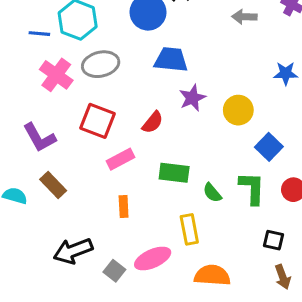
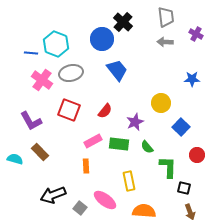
blue trapezoid: (171, 60) -> (117, 70), turned 45
purple star: (192, 98) -> (135, 122), moved
pink rectangle: (120, 159) -> (93, 141), moved
green L-shape: (252, 188) -> (168, 167), moved
green semicircle: (212, 193) -> (147, 147), moved
pink ellipse: (153, 259) -> (105, 200), turned 60

